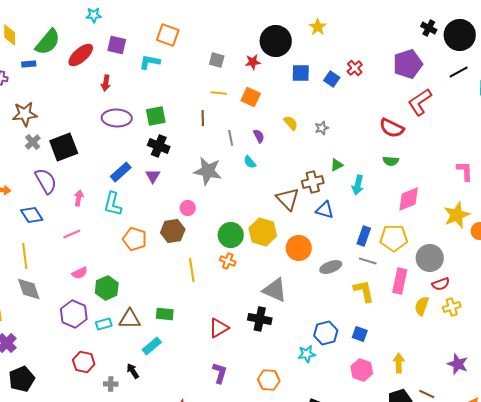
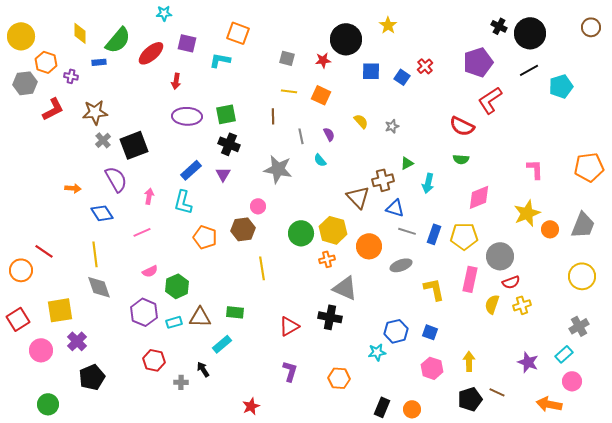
orange cross: (228, 261) -> (327, 259), moved, turned -35
gray line: (368, 261) -> (407, 231), moved

